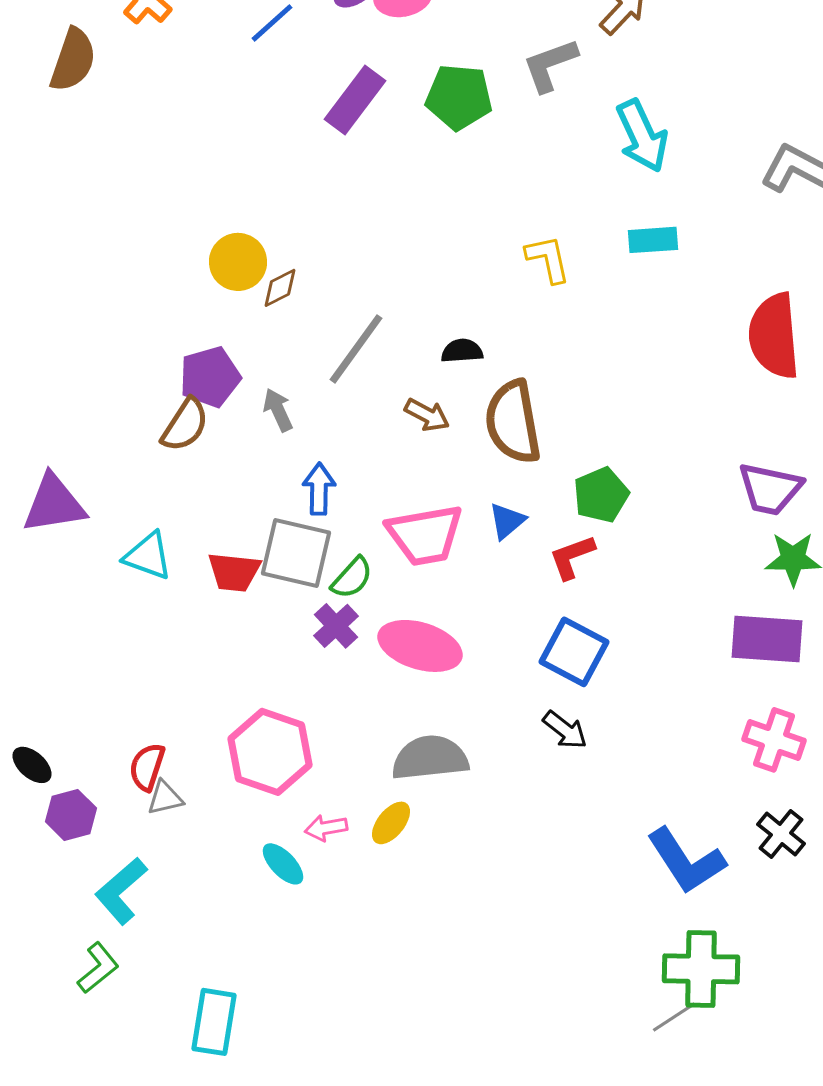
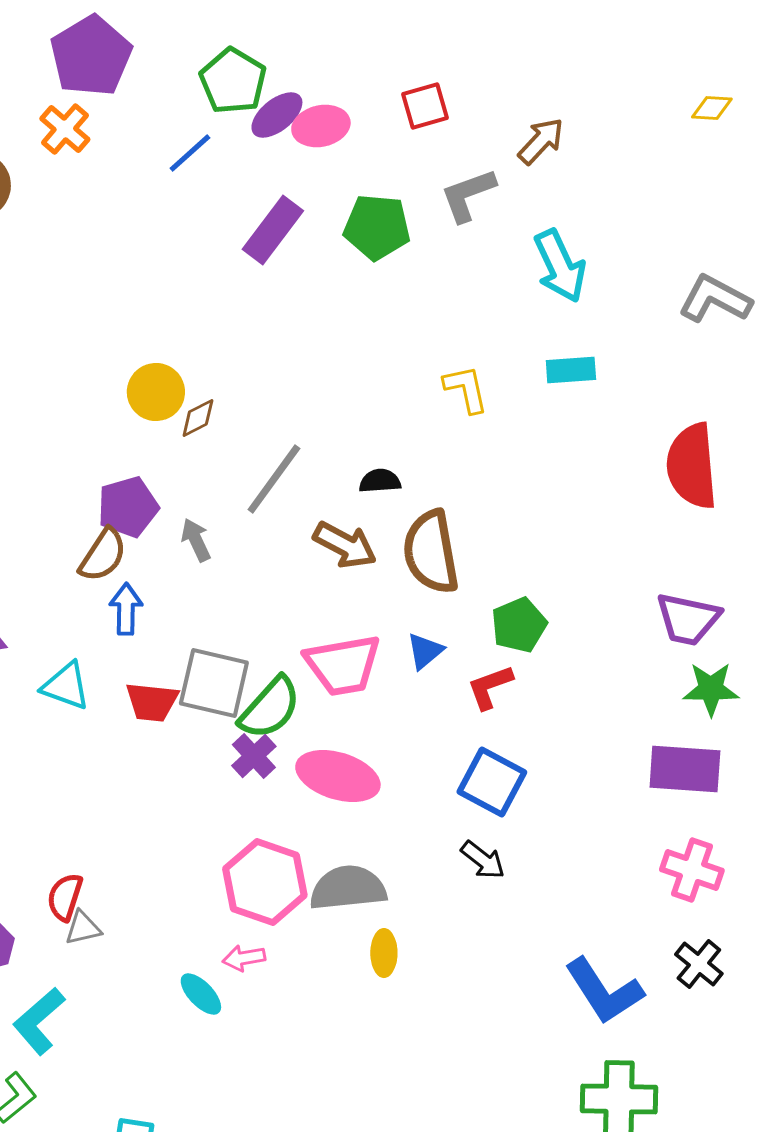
brown arrow: (427, 415) -> (345, 545), size x1.4
blue arrow: (319, 489) -> (126, 609), moved
green semicircle: (352, 578) -> (270, 708), size x1.5
pink hexagon: (270, 752) -> (265, 882), moved
yellow ellipse: (391, 823) -> (384, 953), moved, turned -39

